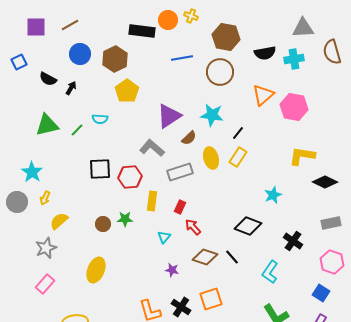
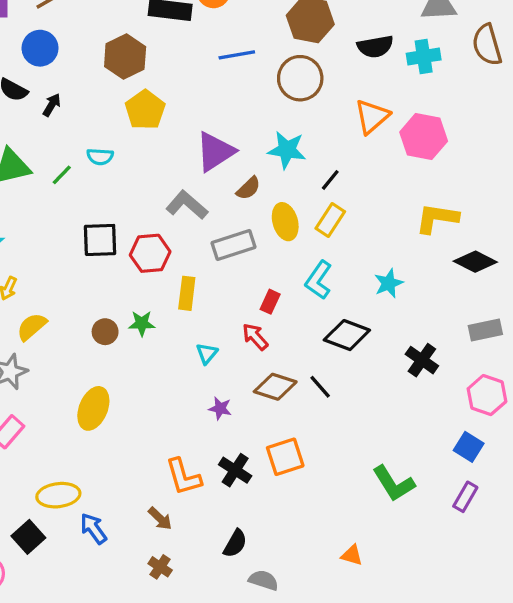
blue circle: (80, 54) -> (40, 48), moved
red rectangle: (180, 207) -> (270, 302), moved
cyan L-shape: (270, 272) -> (319, 280), moved

